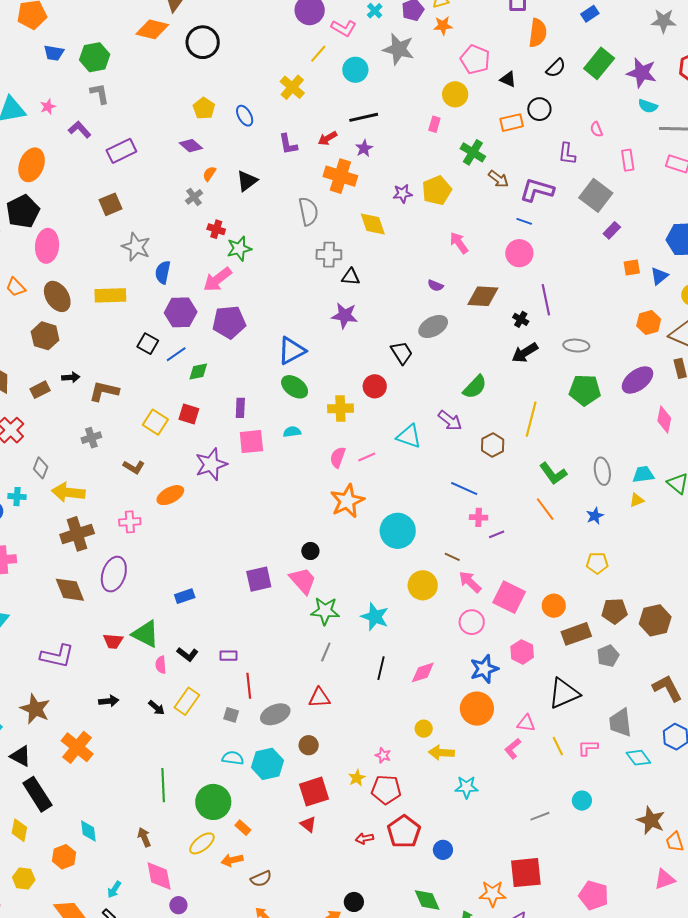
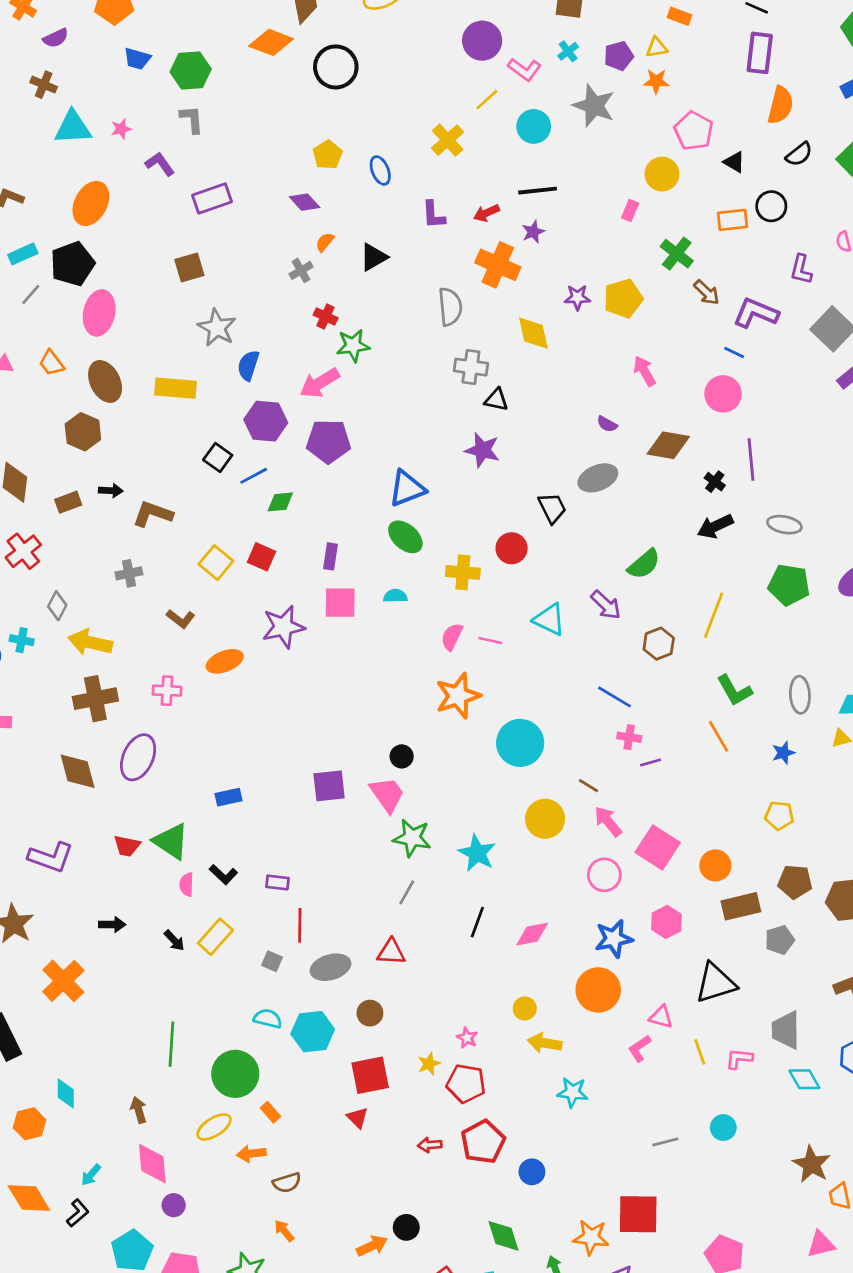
pink line: (367, 457) -> (490, 641), turned 30

